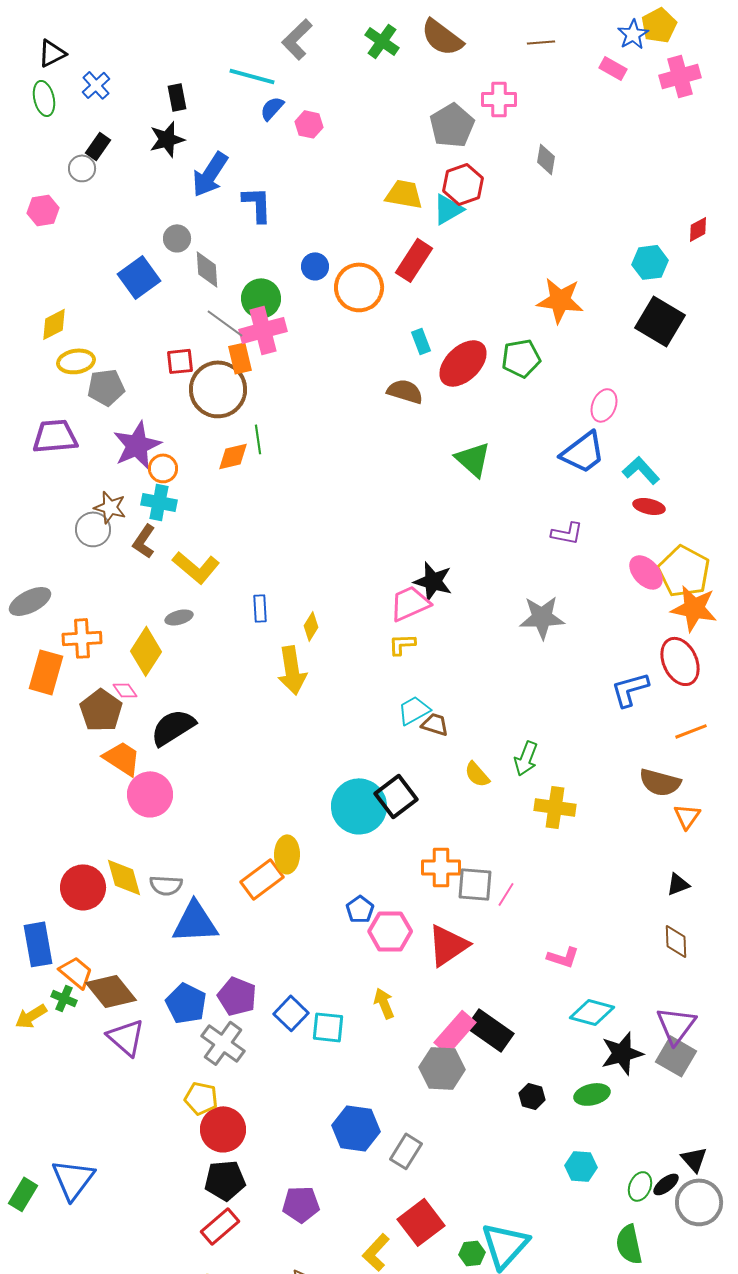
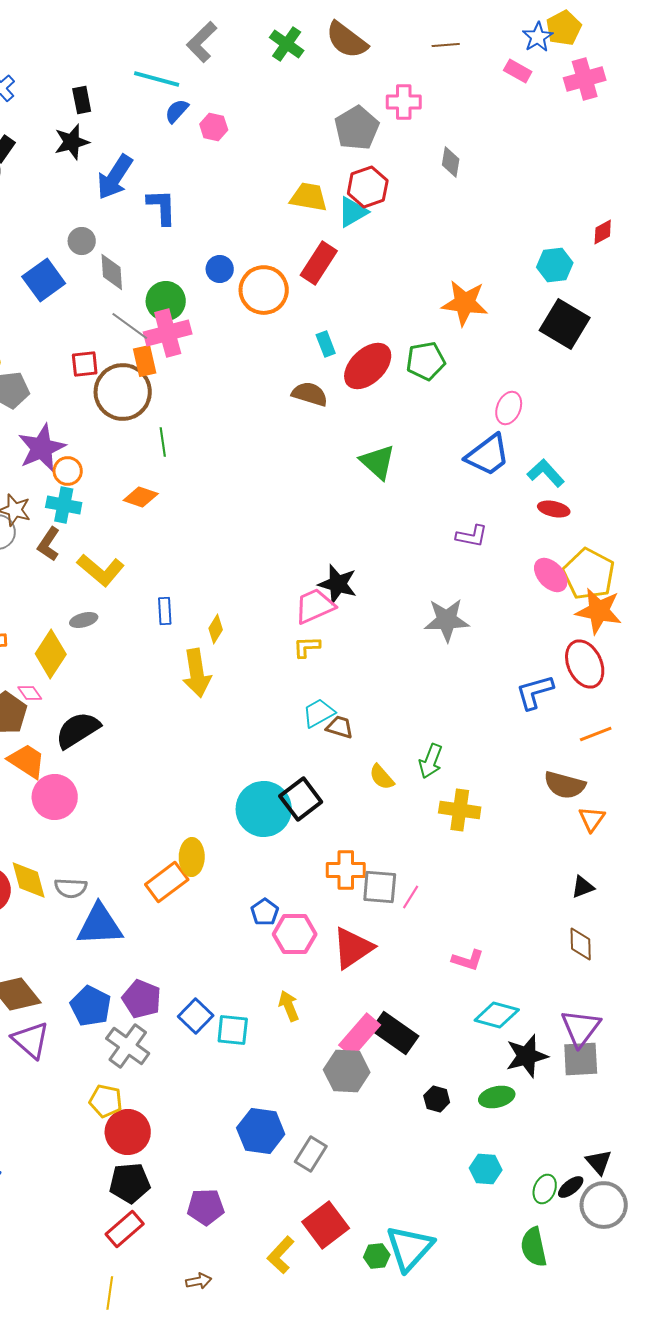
orange diamond: (233, 456) -> (141, 497), moved, turned 32
gray square: (676, 1056) -> (581, 1059), turned -33

